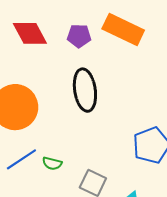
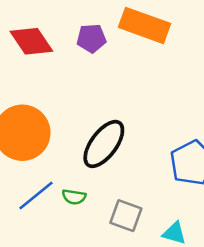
black ellipse: (85, 90) -> (104, 144), moved, turned 51

